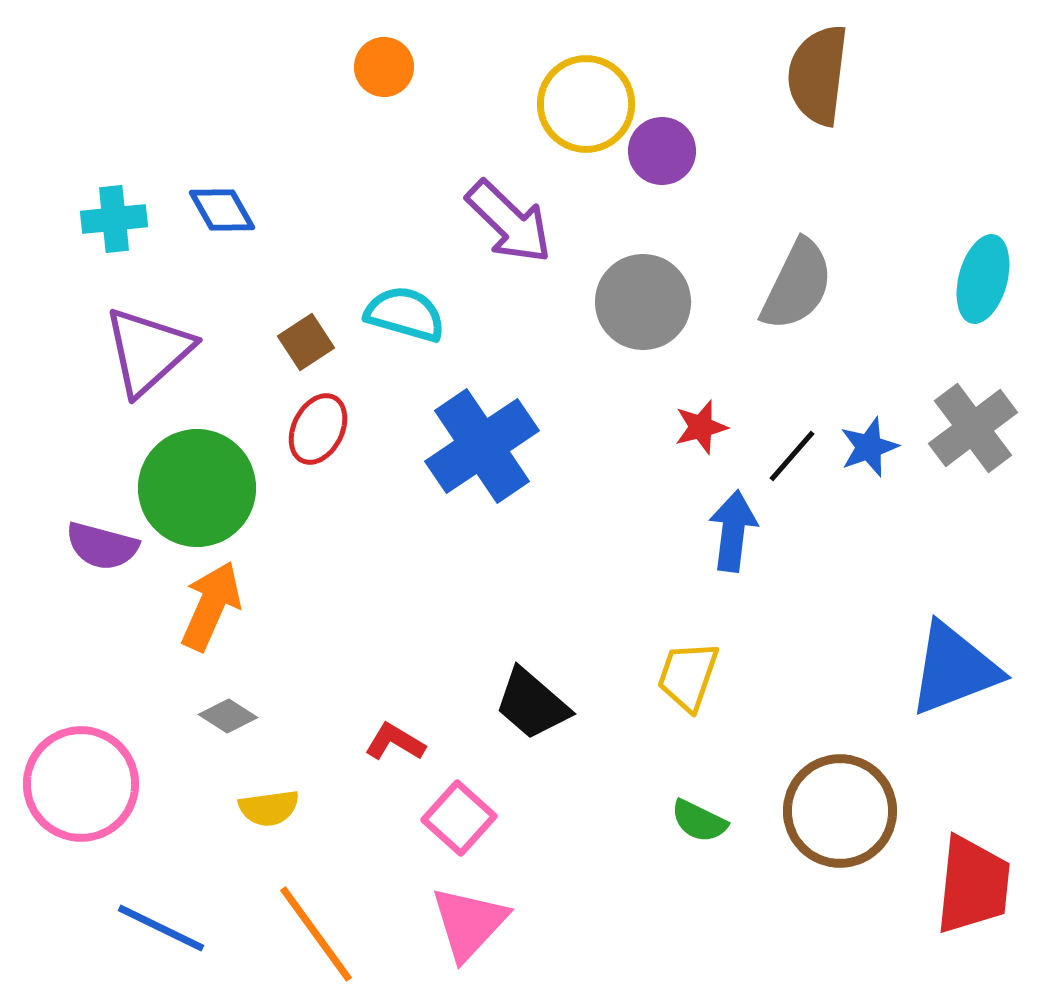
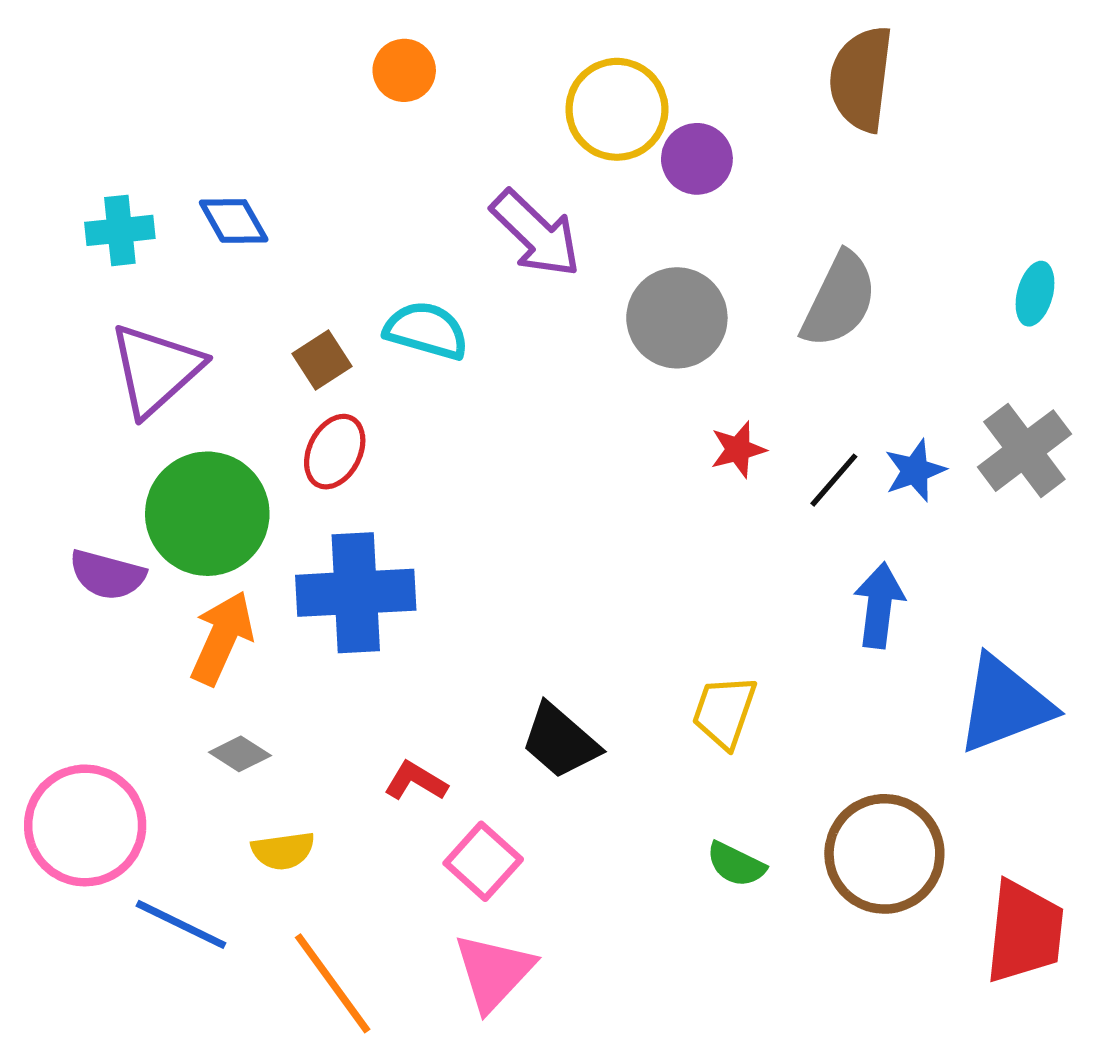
cyan ellipse: (983, 279) -> (1035, 294), size x0.7
blue cross: (482, 446) -> (356, 593), moved, turned 31
blue arrow: (733, 531) -> (879, 605), moved
blue line: (161, 928) -> (181, 924), moved

